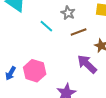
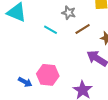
blue arrow: (11, 73) -> (25, 82), turned -80

